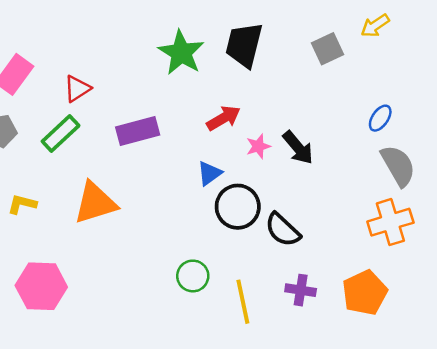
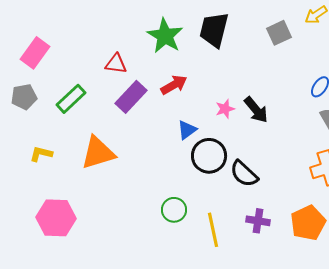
red triangle: (77, 89) -> (116, 64), moved, turned 40
red arrow: (224, 118) -> (174, 85), moved
purple rectangle: (138, 131) -> (131, 97), turned -32

